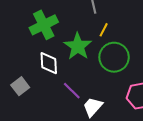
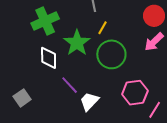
gray square: (20, 86) -> (22, 98), moved

